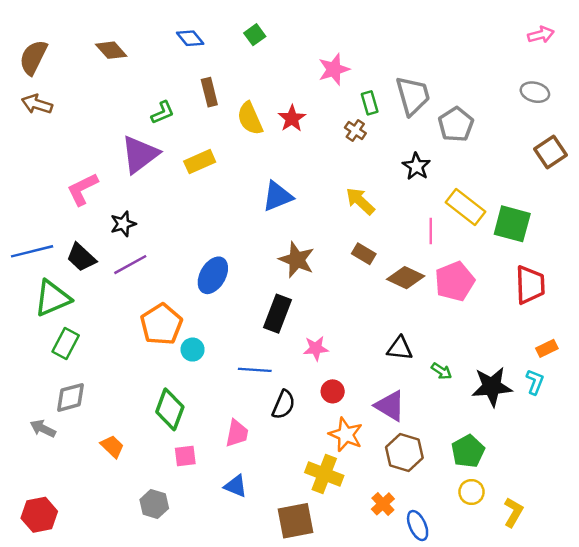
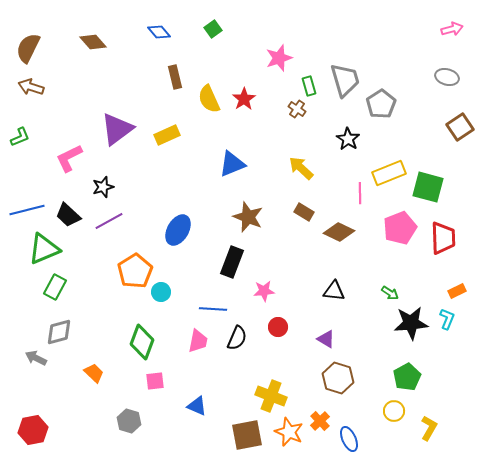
green L-shape: (163, 112) -> (20, 137), moved
yellow rectangle: (465, 207) -> (389, 173), turned -60
pink pentagon: (455, 281) -> (400, 228), moved
green arrow: (442, 371) -> (390, 293), moved
purple triangle: (390, 406) -> (326, 339), size x0.7
pink trapezoid: (237, 433) -> (198, 341), moved
orange star: (346, 435) -> (289, 432), moved
green pentagon: (468, 451) -> (407, 377), moved

